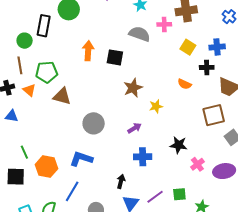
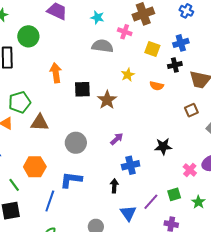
pink cross: (164, 24) -> (125, 32), turned 32
black square: (115, 57) -> (82, 89), moved
yellow star: (156, 106) -> (128, 75), moved
brown square: (214, 115) -> (191, 110), size x0.6
pink cross: (197, 164) -> (190, 170), moved
orange hexagon: (47, 167) -> (35, 167), moved
black arrow: (121, 181) -> (114, 186), moved
blue line: (72, 191) -> (50, 201), moved

